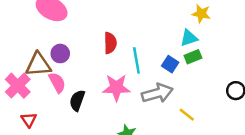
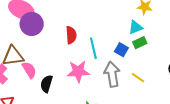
purple circle: (60, 54) -> (32, 24), moved, size x1.5
gray arrow: (157, 93) -> (112, 74), turned -80
yellow line: (187, 115) -> (138, 78), moved

